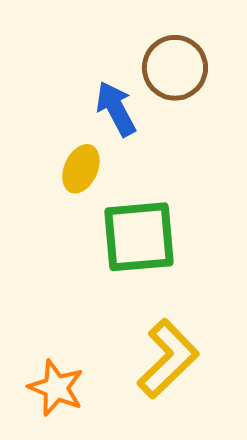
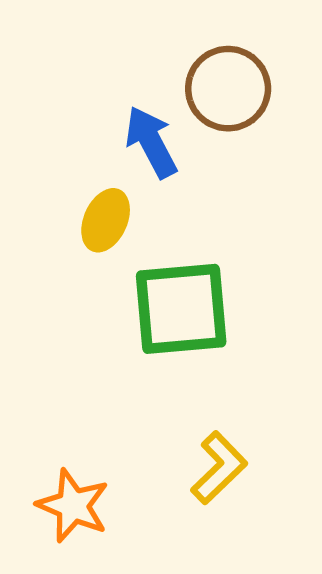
yellow L-shape: (168, 359) -> (219, 468), size x0.7

